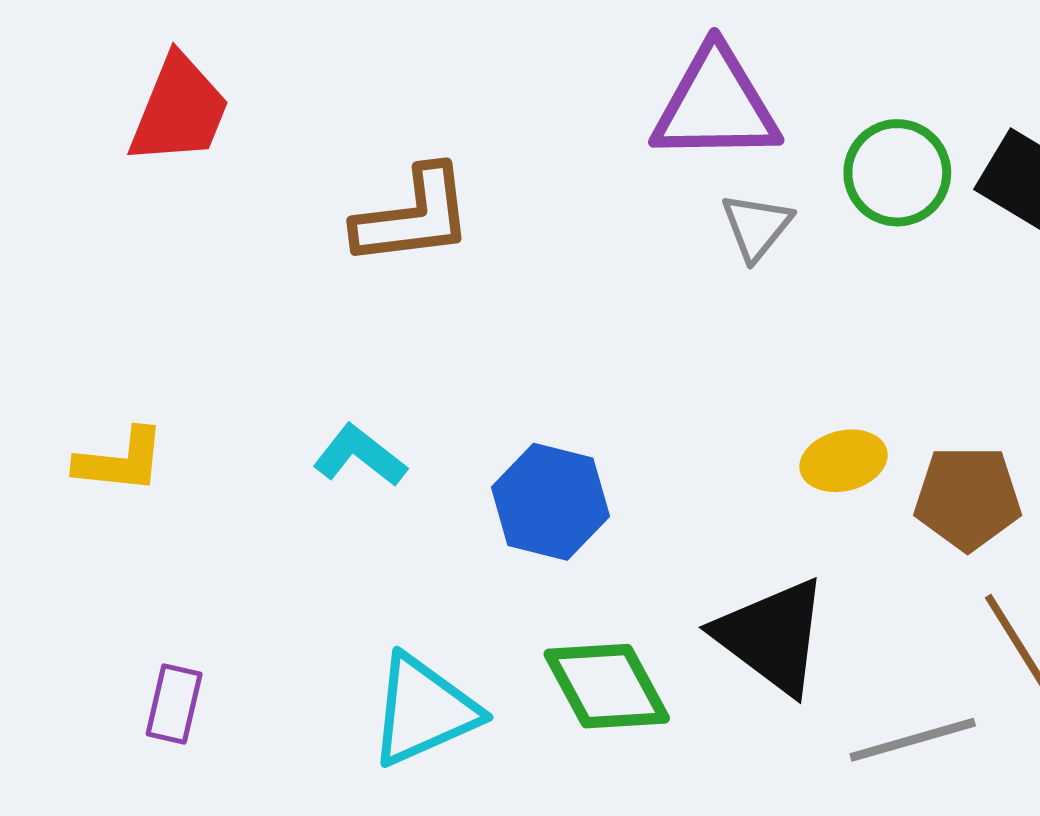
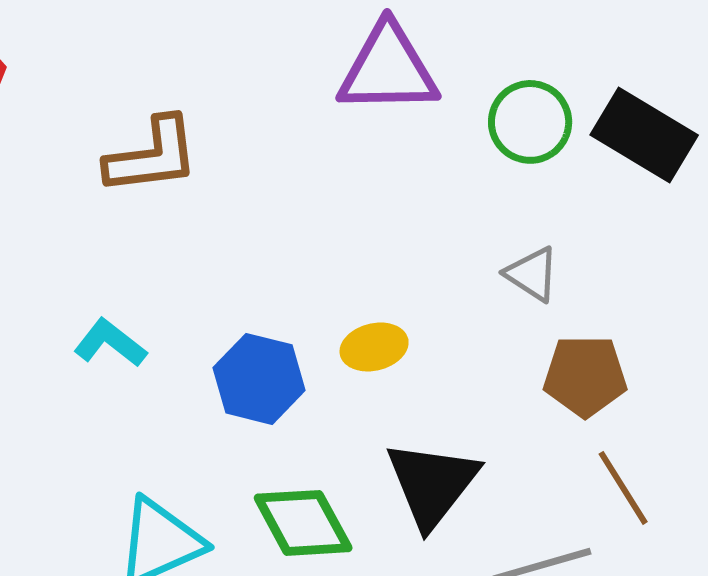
gray triangle: (756, 227) -> (532, 274), moved, turned -36
yellow ellipse: (844, 461) -> (374, 347), moved
black triangle: (772, 636) -> (432, 484), turned 31

